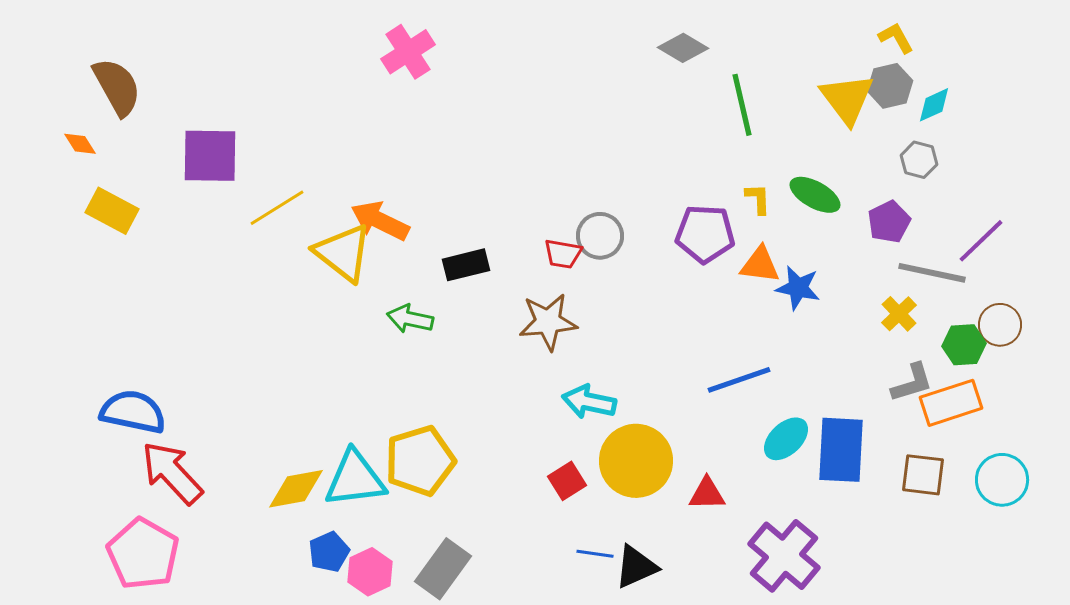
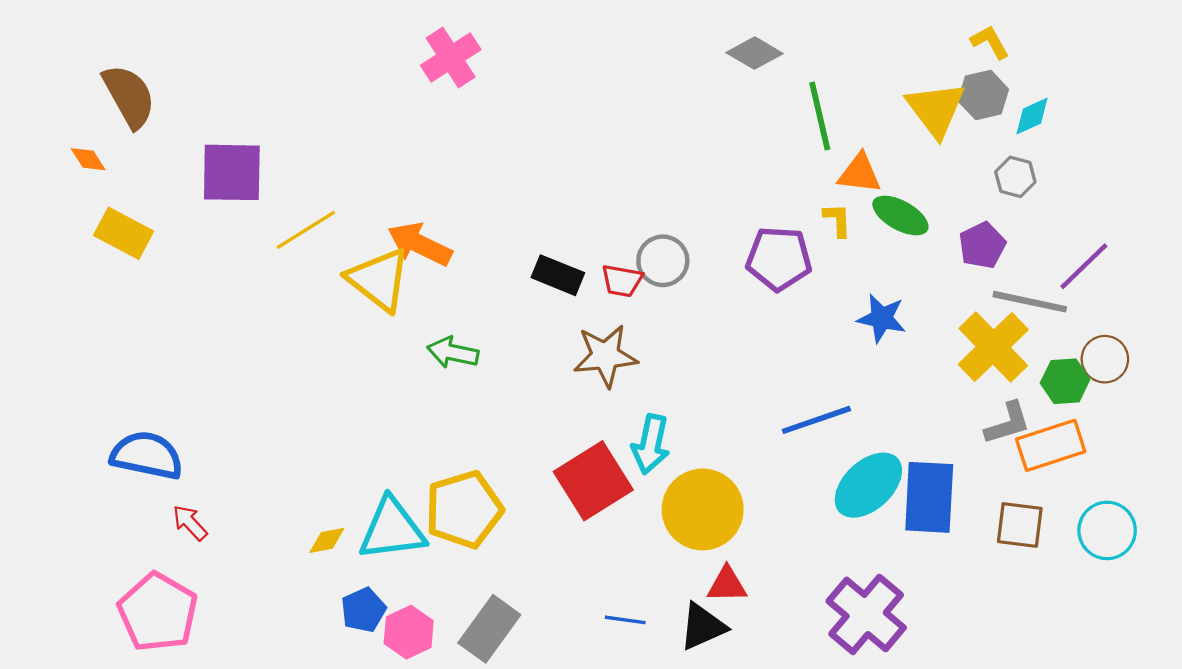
black rectangle: (466, 265) -> (558, 275), moved, turned 36
orange triangle: (760, 265) -> (860, 173), moved
yellow cross: (899, 314) -> (993, 347), size x1.8
cyan arrow: (589, 402) -> (651, 444), turned -90
cyan ellipse: (786, 439) -> (868, 485), size x1.4
red arrow: (172, 473) -> (190, 523), size x0.5
red square: (567, 481) -> (593, 481), moved, size x1.8
yellow diamond: (296, 489) -> (327, 540), size x0.6
red triangle: (707, 494) -> (727, 585), moved
blue line: (595, 554) -> (625, 620), moved

